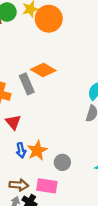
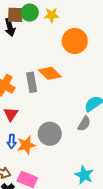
orange circle: (49, 19) -> (75, 41), moved
gray circle: (62, 162) -> (50, 134), moved, size x1.5

